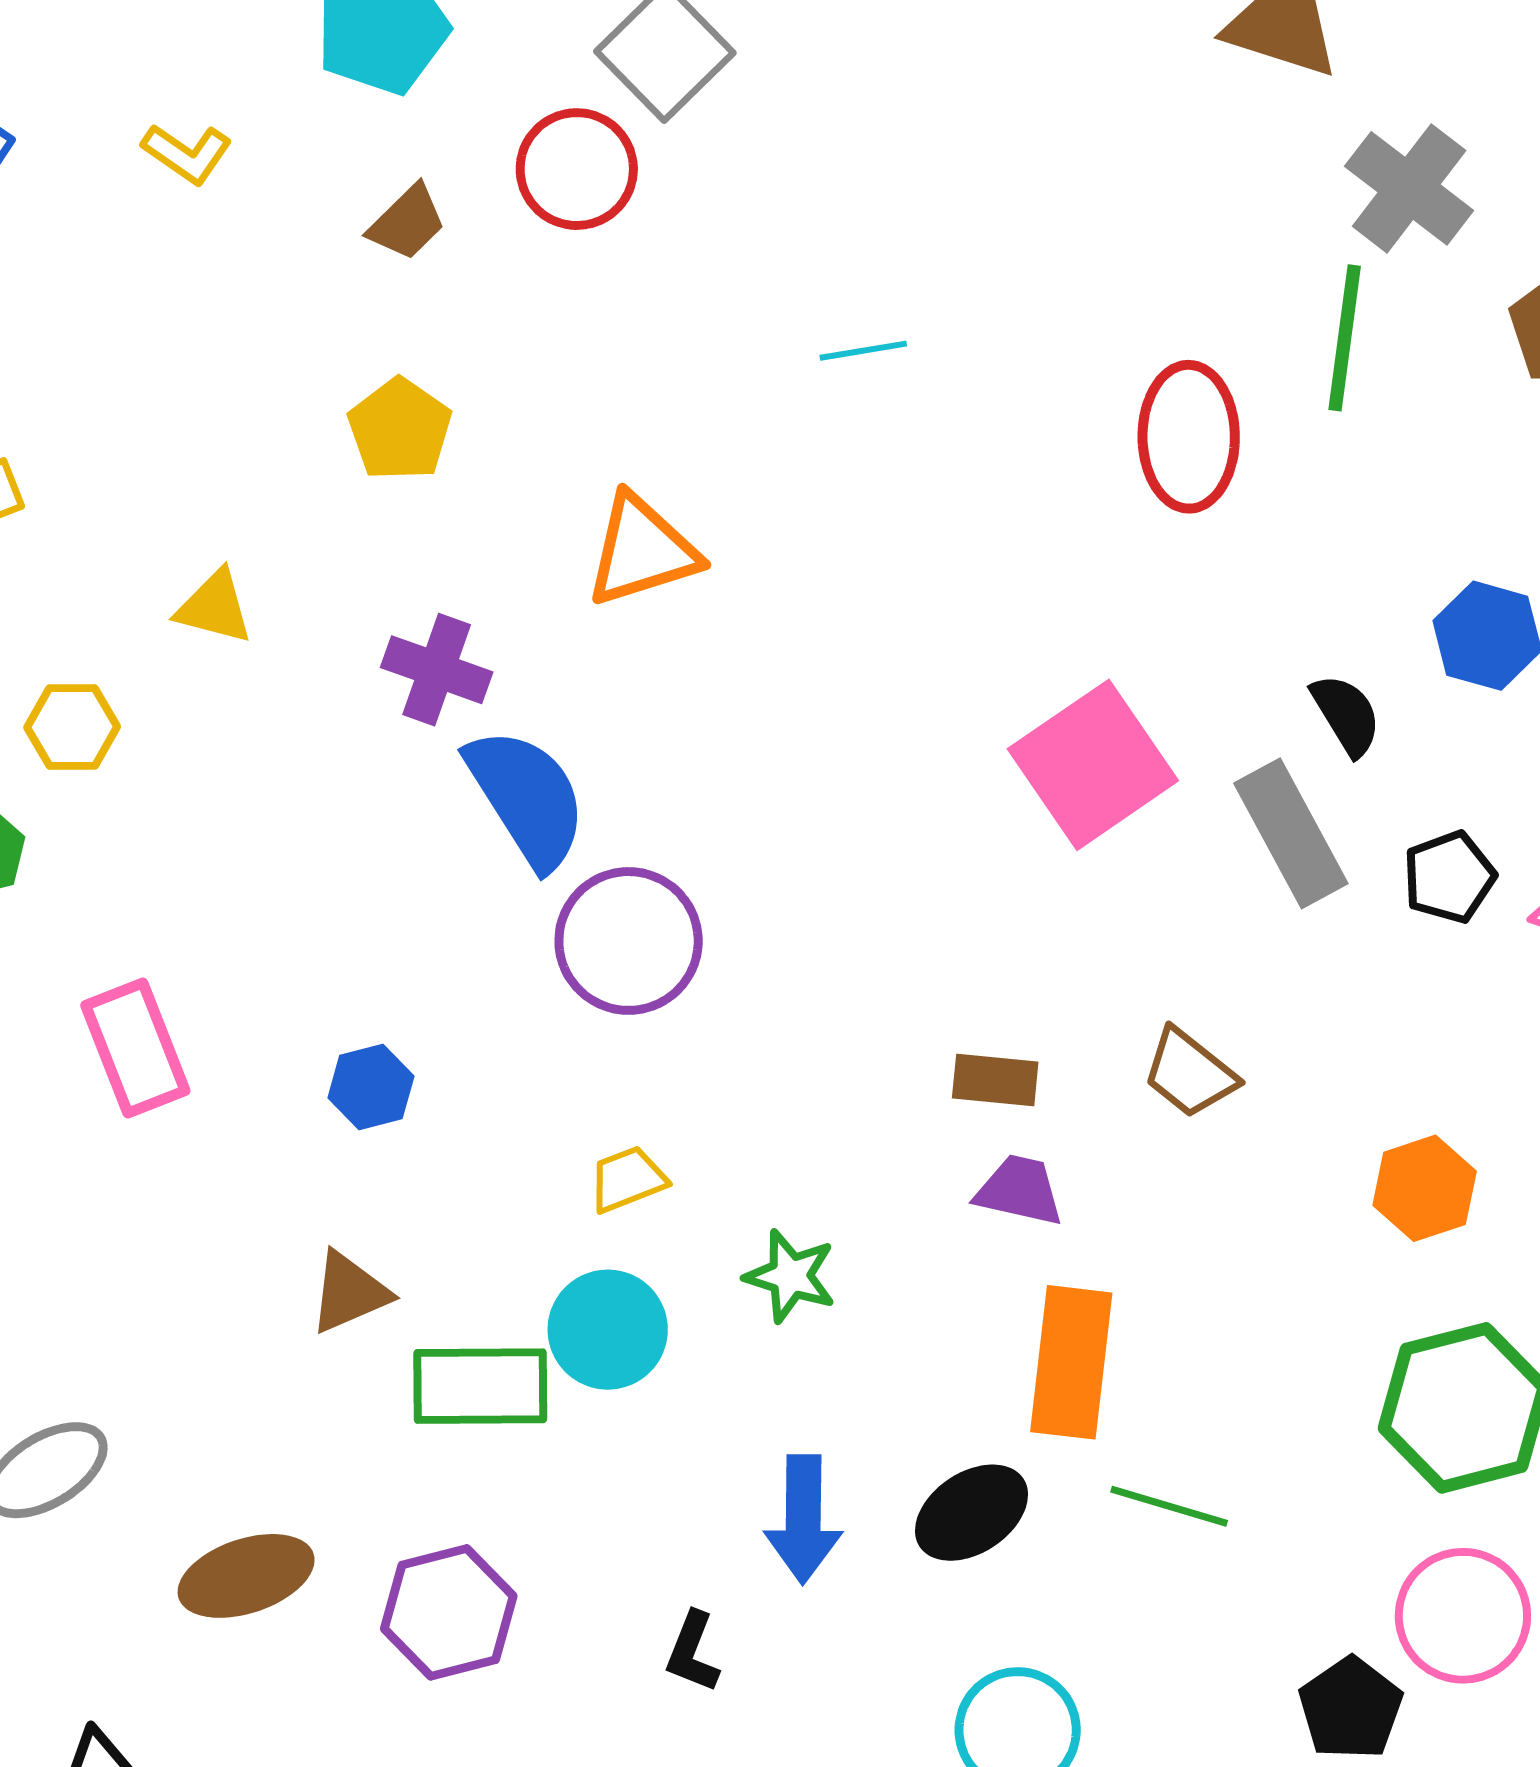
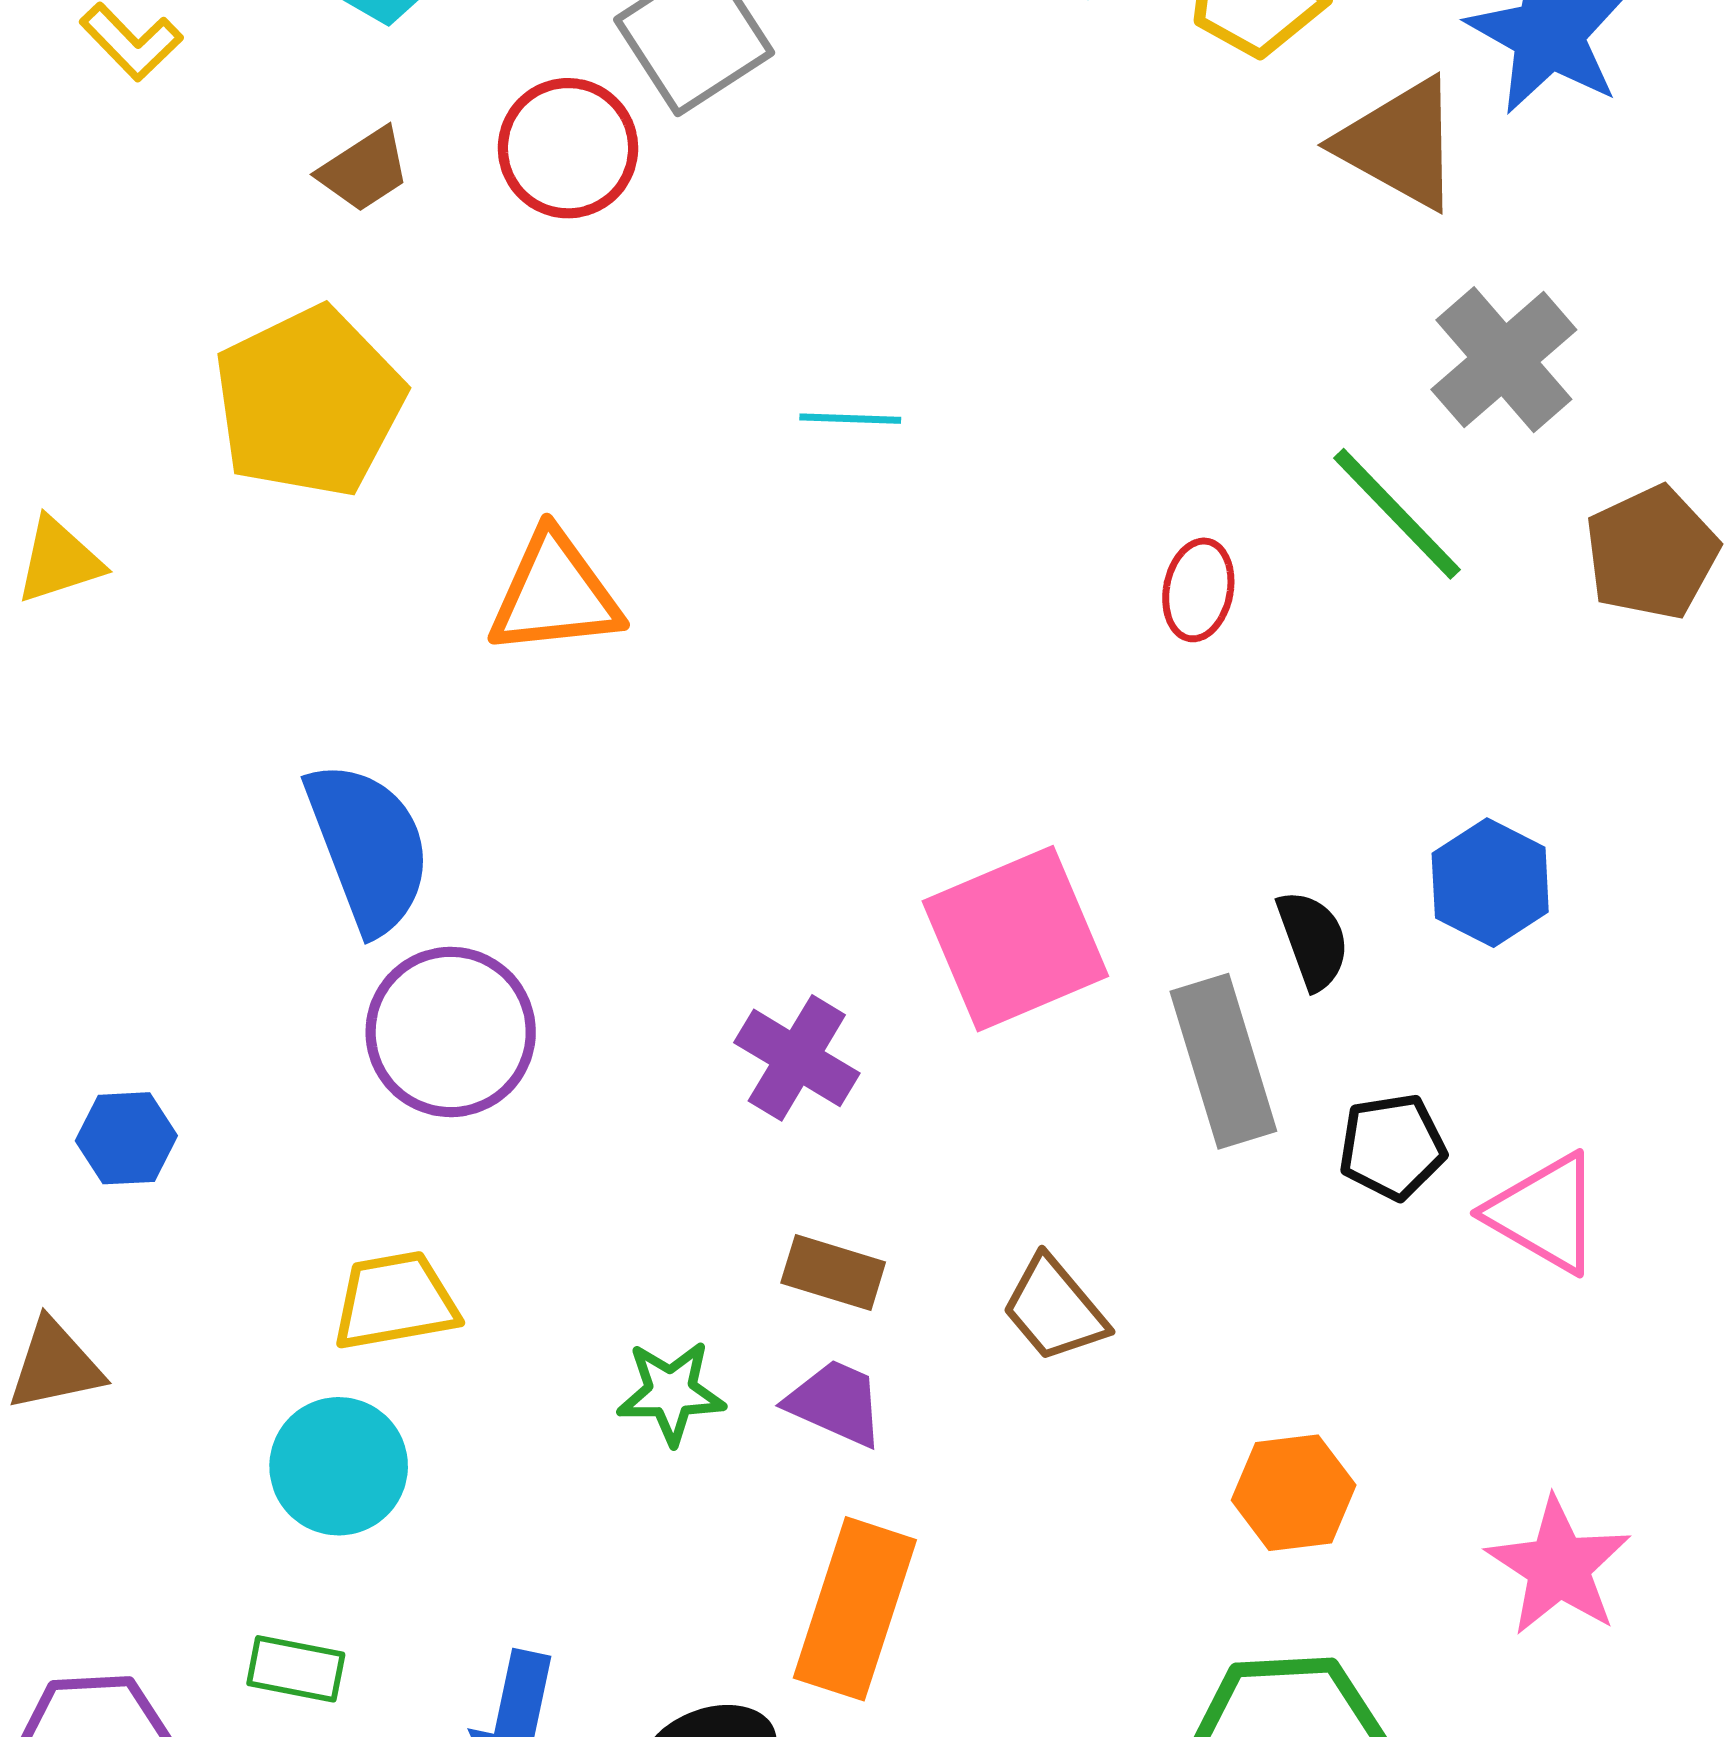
green line: (1345, 338) -> (1397, 514), turned -63
yellow pentagon: (400, 429) -> (309, 402), size x1.6
red ellipse: (1189, 437) -> (1198, 590), size x0.6
yellow triangle: (214, 607) -> (59, 561), turned -44
purple cross: (437, 670) -> (797, 1058), moved
yellow trapezoid: (627, 1179) -> (395, 1301), size x1.4
green star: (790, 1276) -> (671, 1393), moved, turned -30
green rectangle: (480, 1386) -> (296, 1669), moved, size x0.6

